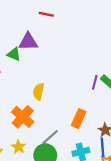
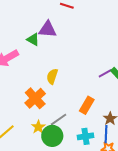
purple line: (95, 82) -> (105, 73), turned 40
yellow star: (19, 147) -> (38, 127), moved

